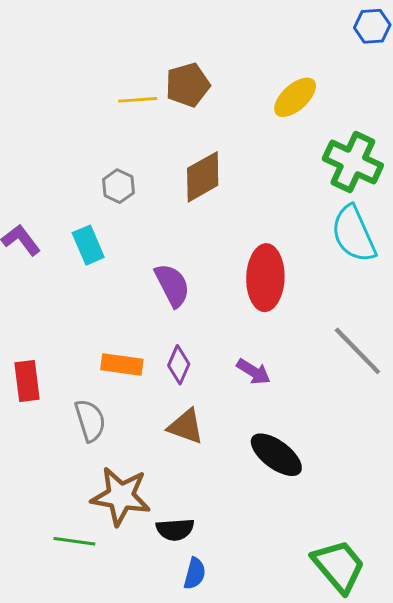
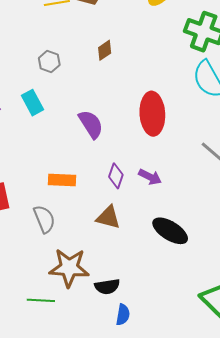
brown diamond: (203, 177) -> (105, 50), size x0.6
purple diamond: (179, 365) -> (116, 176), moved

